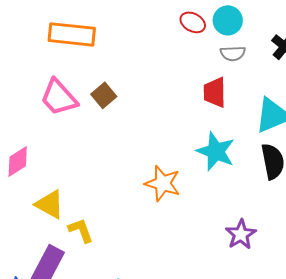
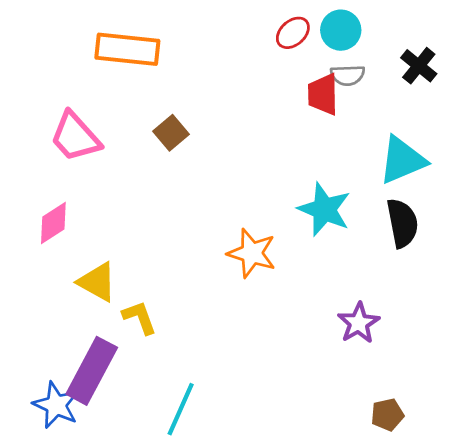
red ellipse: (193, 22) -> (293, 33), turned -70
red trapezoid: (215, 92) -> (323, 94), moved
pink trapezoid: (59, 97) -> (75, 137), moved

